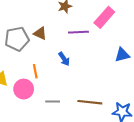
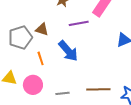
blue arrow: (64, 59) -> (68, 51), size x1.6
orange line: (35, 71) -> (41, 58), moved

